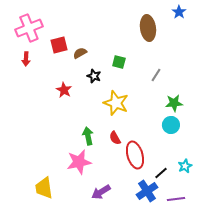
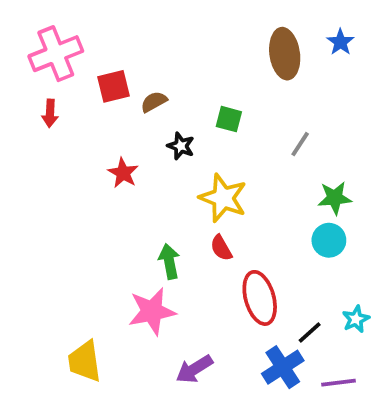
blue star: (179, 12) -> (340, 42), moved
red semicircle: (115, 138) -> (221, 248), moved

